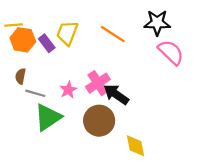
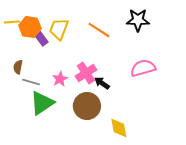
orange hexagon: (23, 40) -> (30, 27), moved
pink semicircle: (171, 52) -> (143, 68), moved, turned -60
black arrow: (116, 94) -> (102, 83), size x0.7

